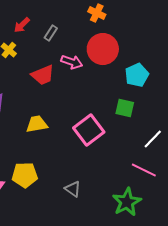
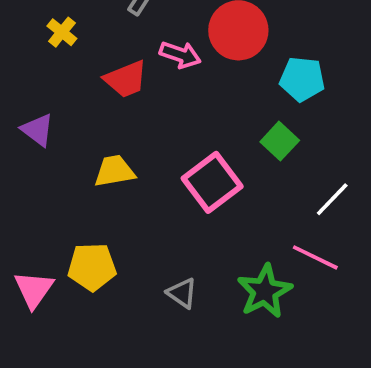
cyan pentagon: (137, 75) -> (302, 79), turned 30
green square: (125, 108) -> (280, 141), turned 30
green star: (127, 202) -> (265, 291), moved

